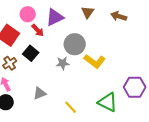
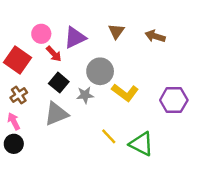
black square: (31, 53) -> (59, 83), moved
purple hexagon: (135, 87) -> (174, 100), moved
gray triangle: (40, 93) -> (56, 114), moved, size x1.5
yellow line: (71, 107) -> (109, 136), moved

